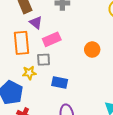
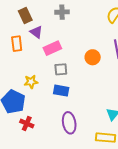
orange rectangle: (21, 43) -> (17, 44), moved, size x0.7
gray square: (44, 60) -> (61, 69), moved

